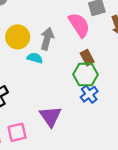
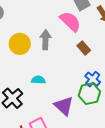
cyan semicircle: (35, 58) -> (38, 80), moved
green hexagon: (85, 74) -> (89, 94), moved

